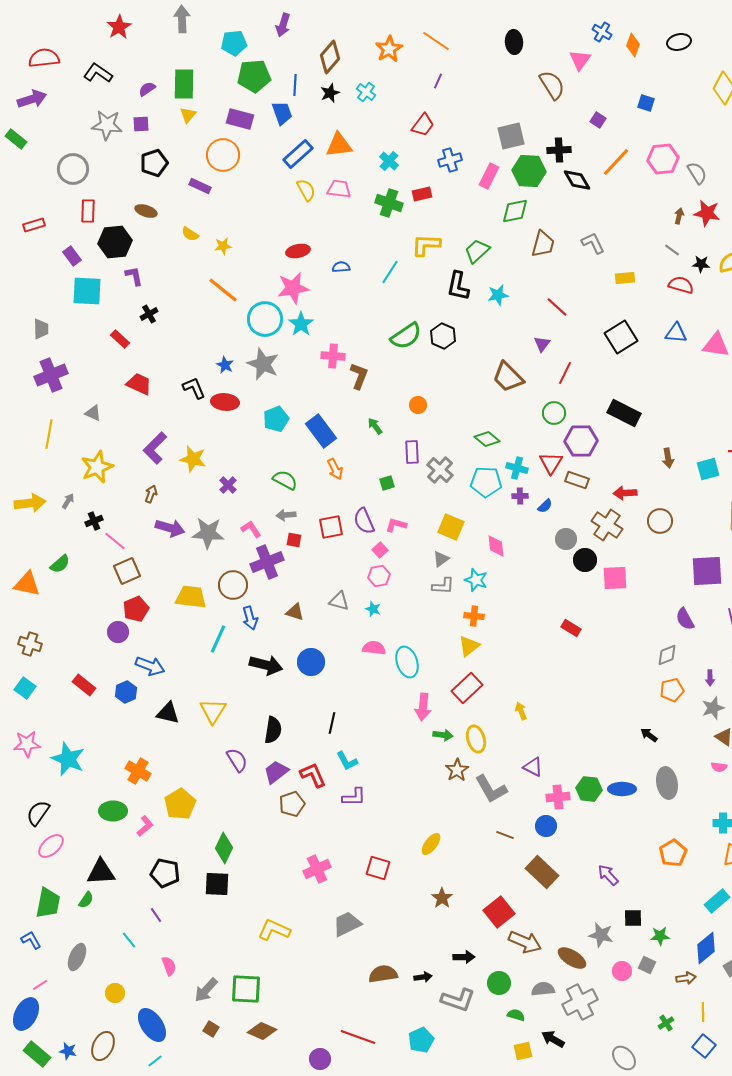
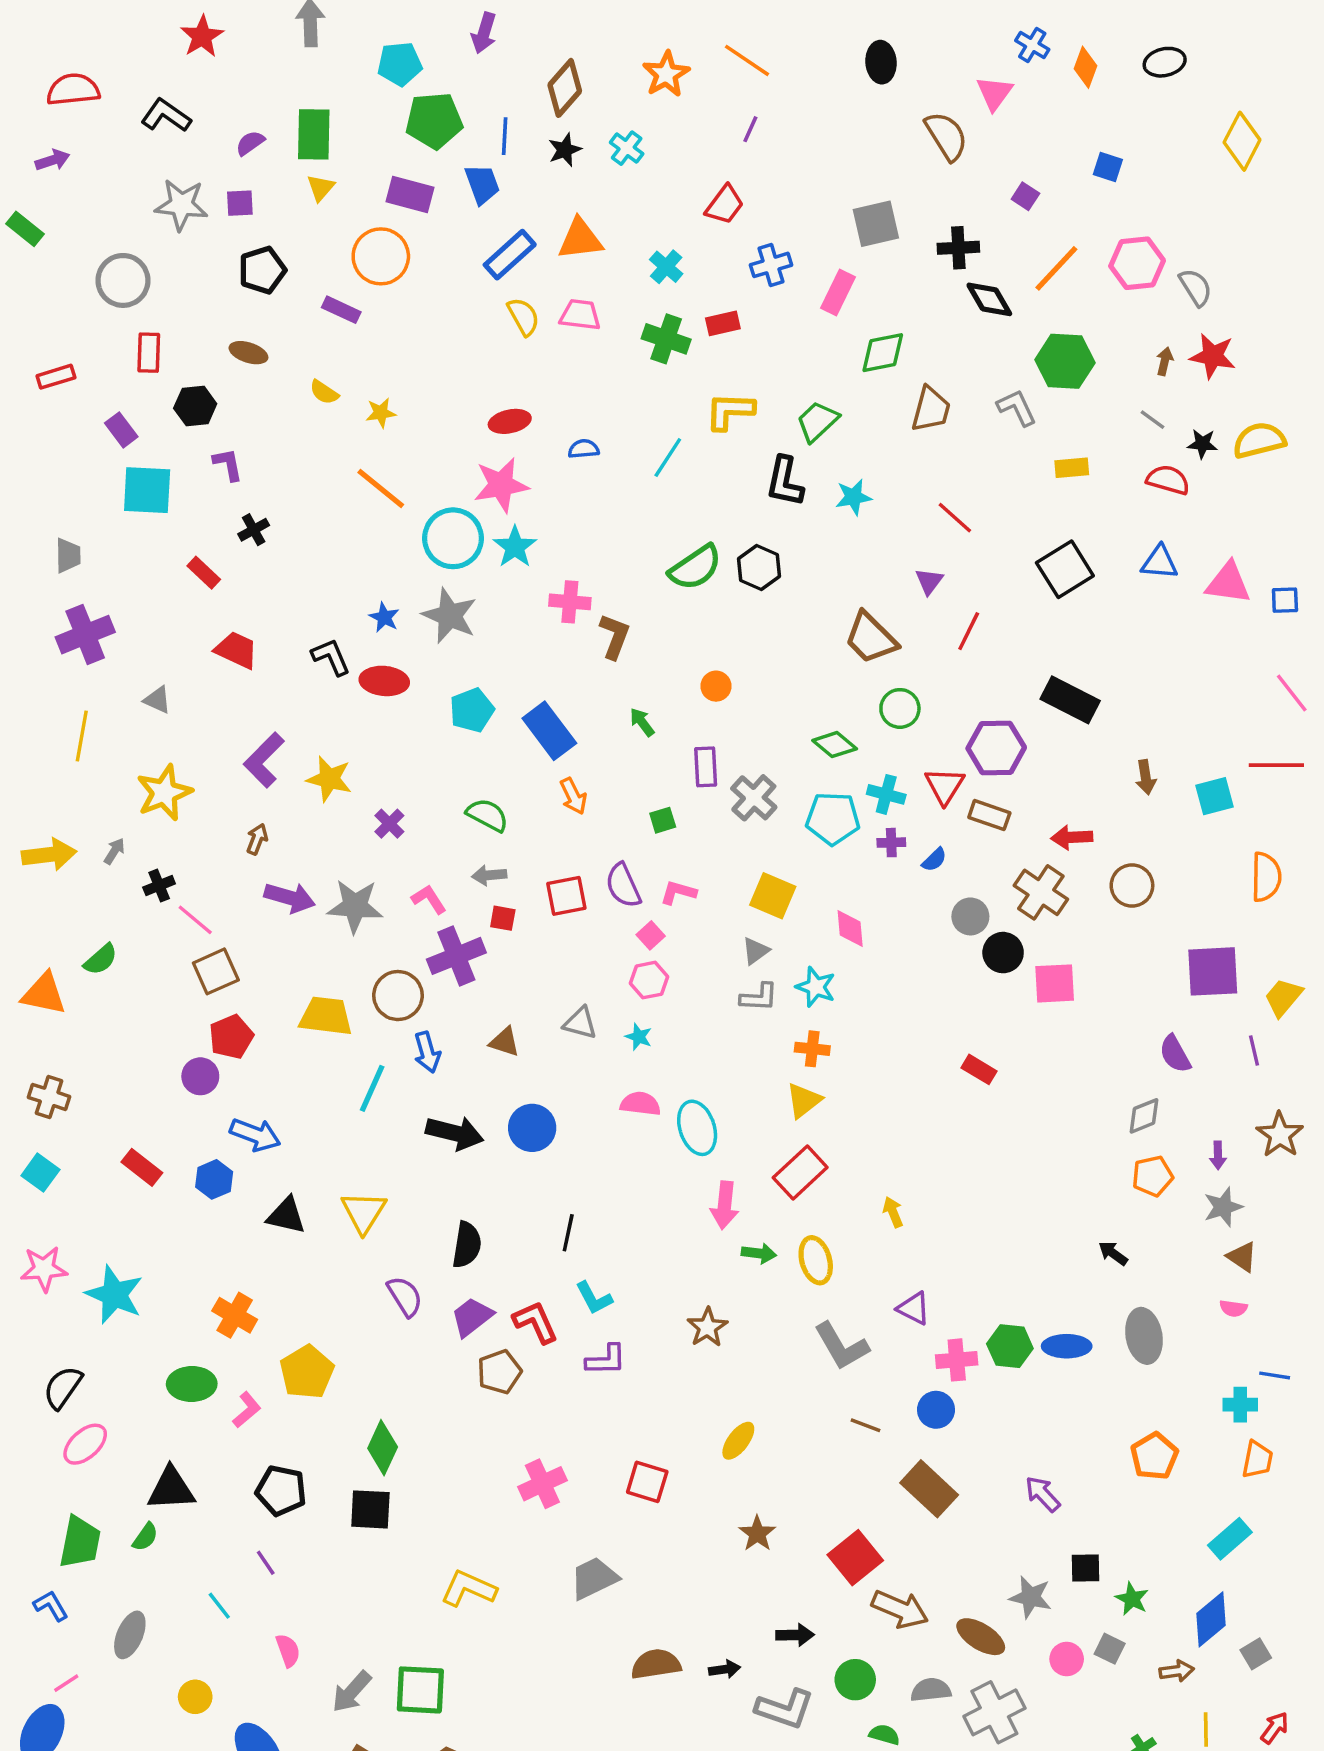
purple arrow: (32, 99) -> (52, 160), size x0.7
green hexagon: (529, 171) -> (1065, 361), moved
black hexagon: (115, 242) -> (195, 406), size x0.7
green circle: (554, 413) -> (900, 708), moved
brown star: (457, 770) -> (707, 1327), moved
green star: (660, 936) -> (1132, 1599), turned 30

